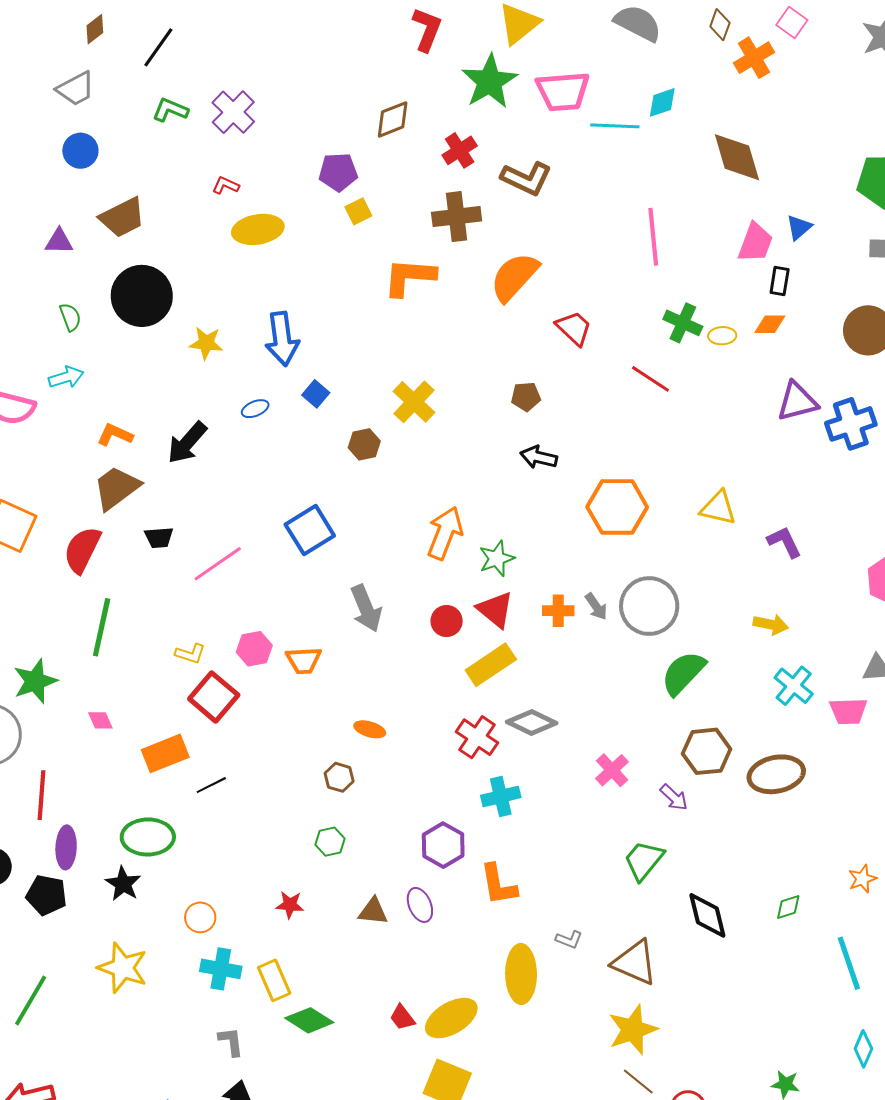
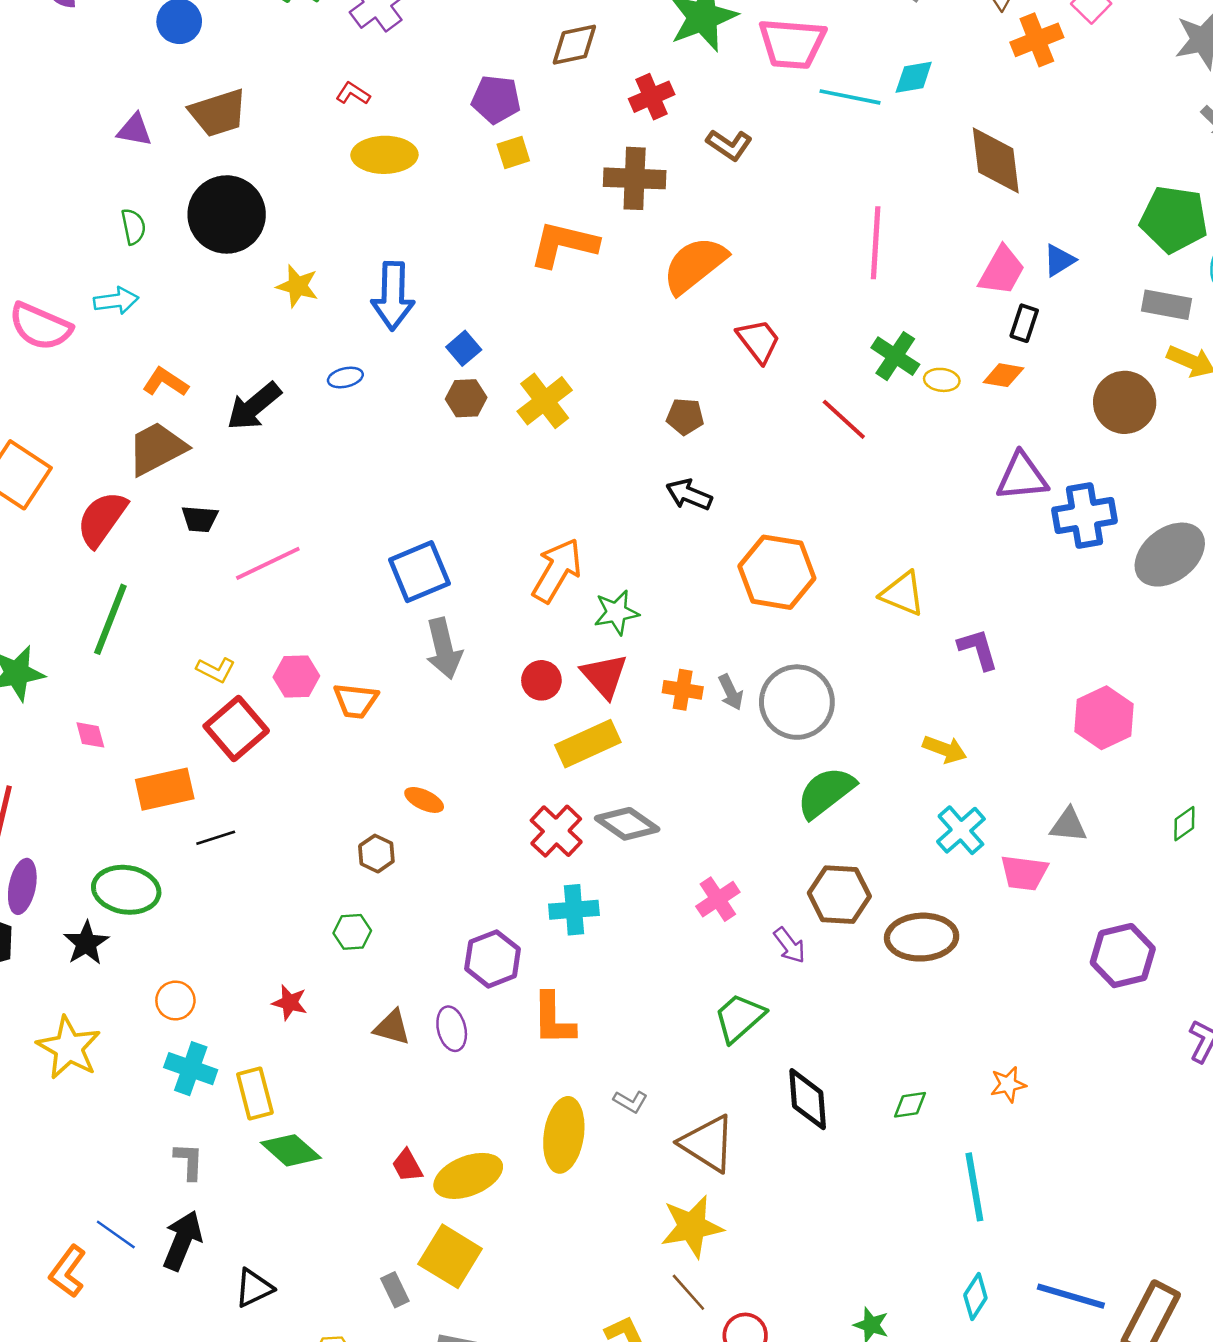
brown L-shape: (526, 178) -> (729, 145), size x0.7
blue square: (316, 394) -> (464, 348), moved
brown hexagon: (364, 444) -> (466, 398), moved
blue square: (310, 530) -> (419, 572), moved

